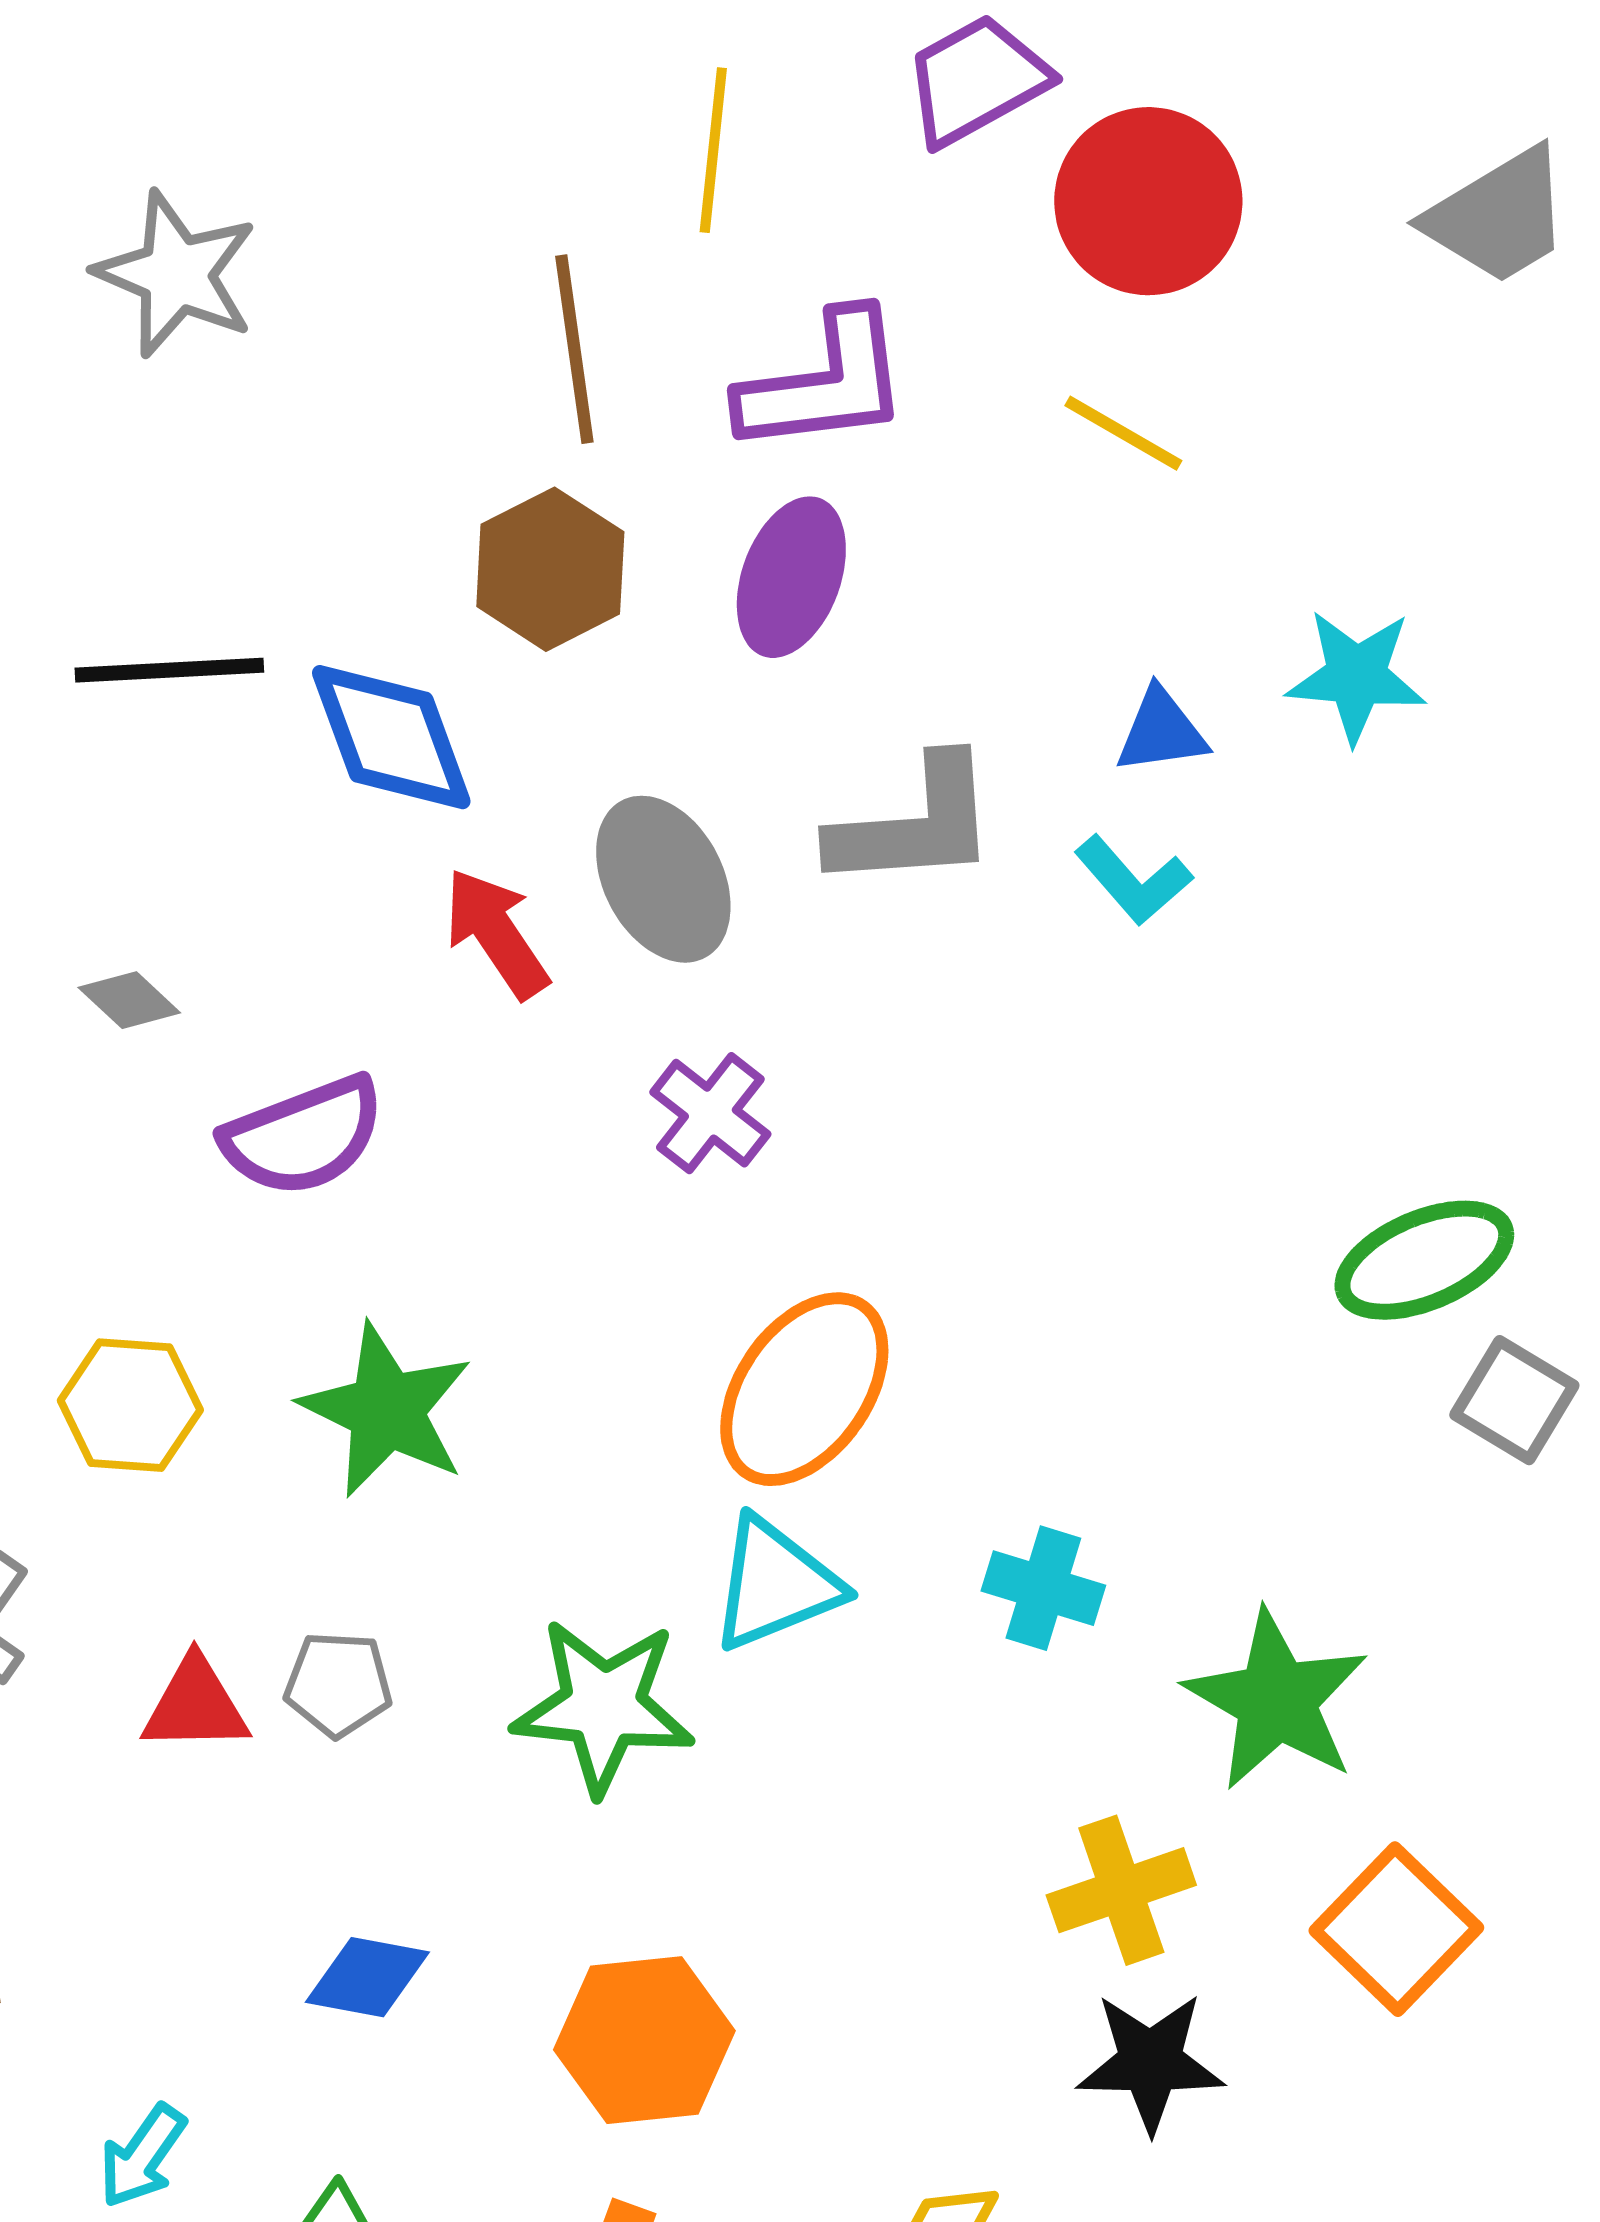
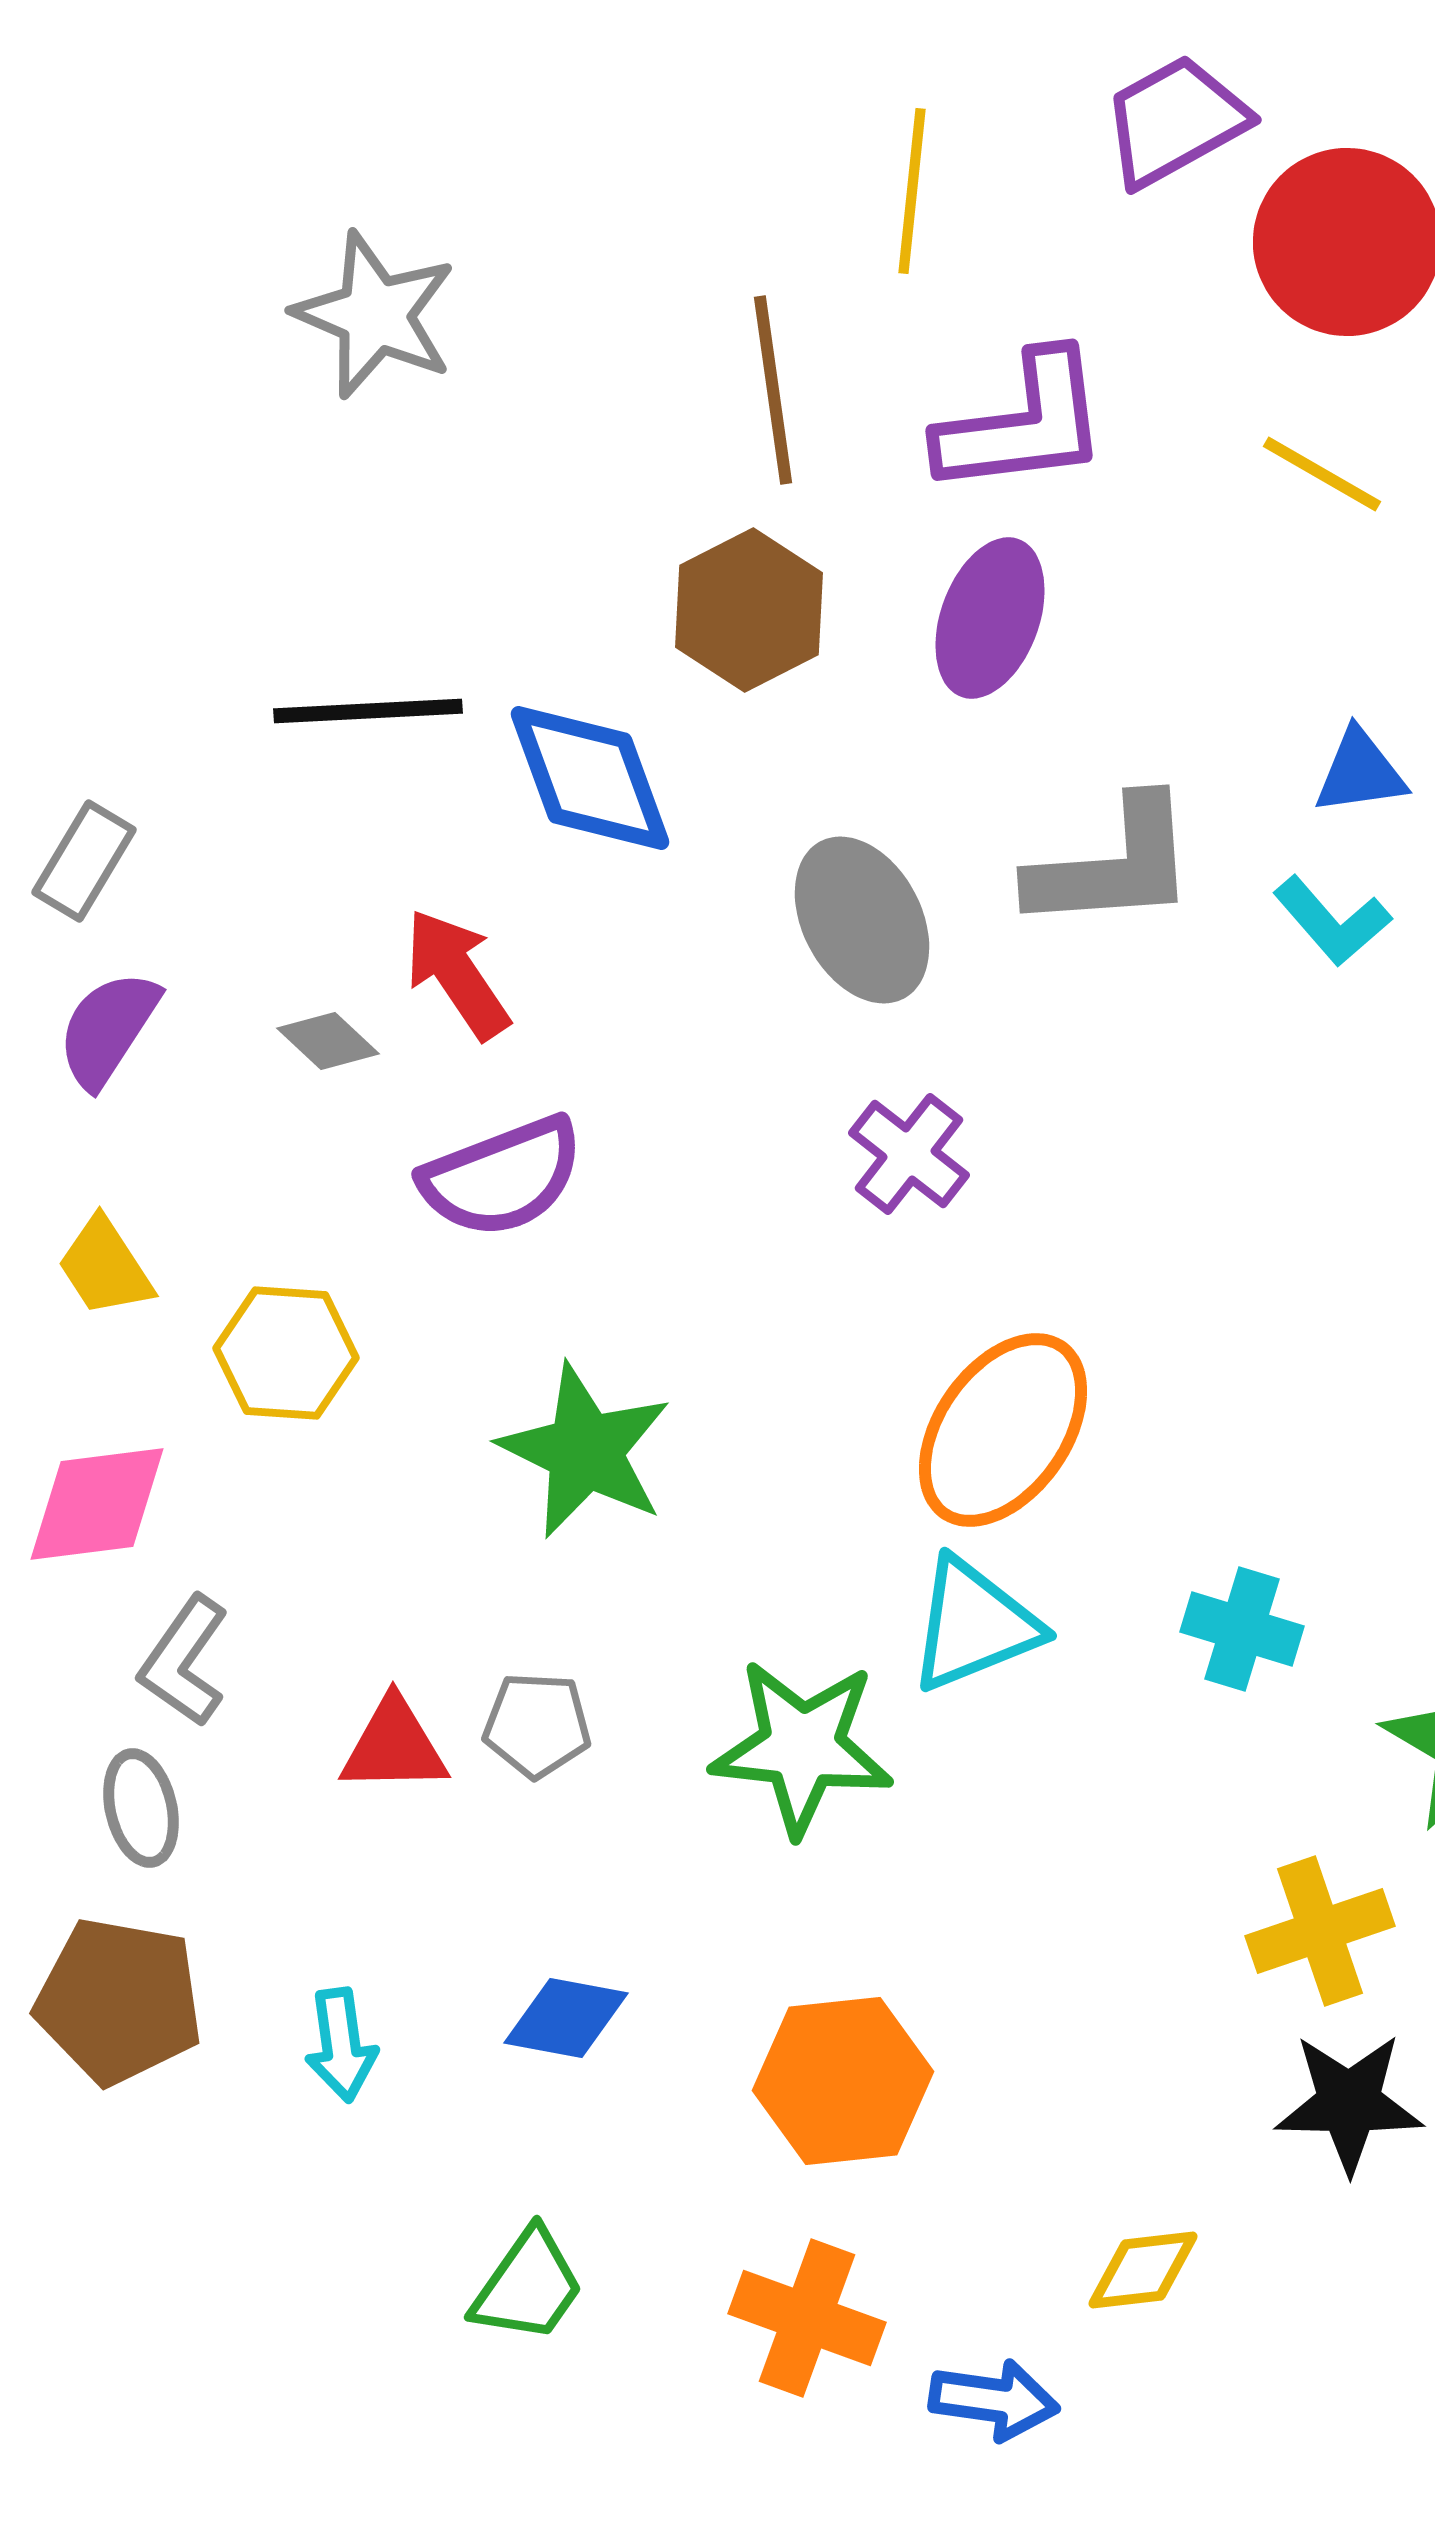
red arrow: (496, 933) -> (457, 974), moved
yellow hexagon: (130, 1405) -> (286, 1353), moved
cyan arrow: (142, 2156) -> (341, 2045), moved, turned -43

